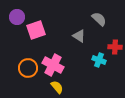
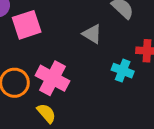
yellow semicircle: (57, 87) -> (46, 113), moved

